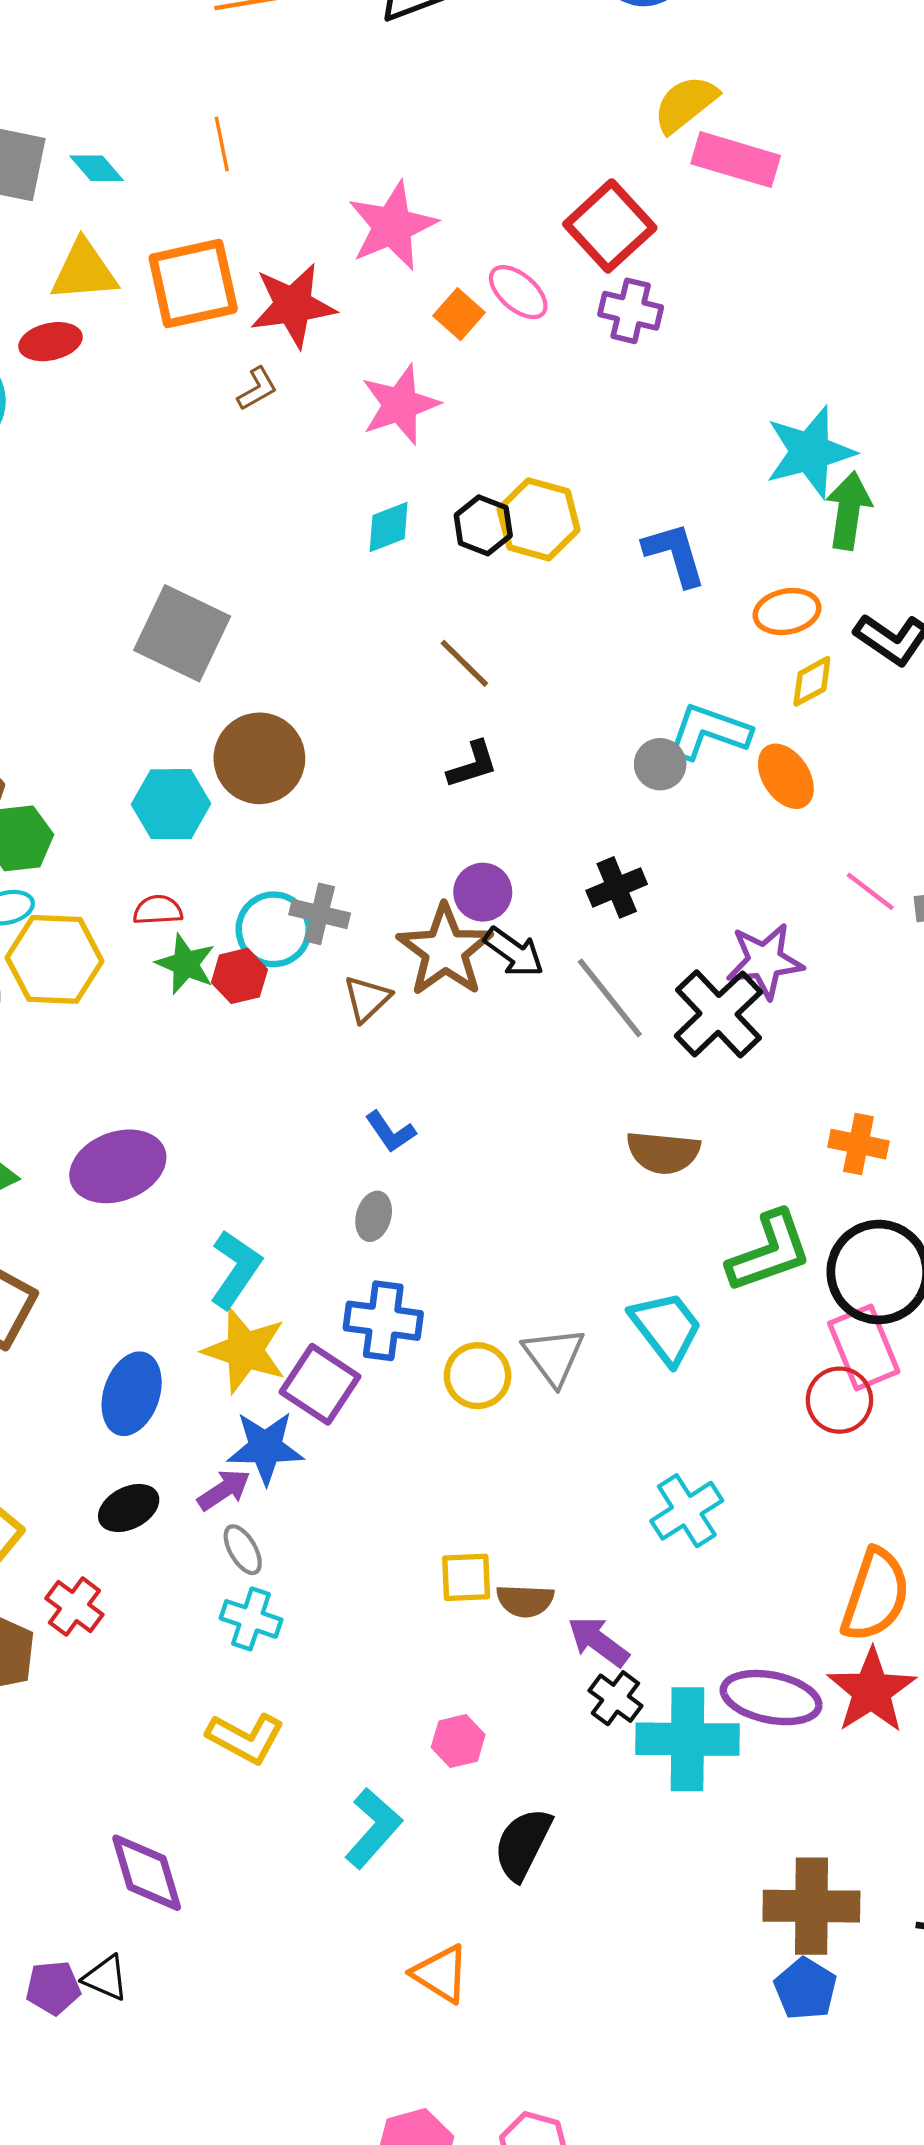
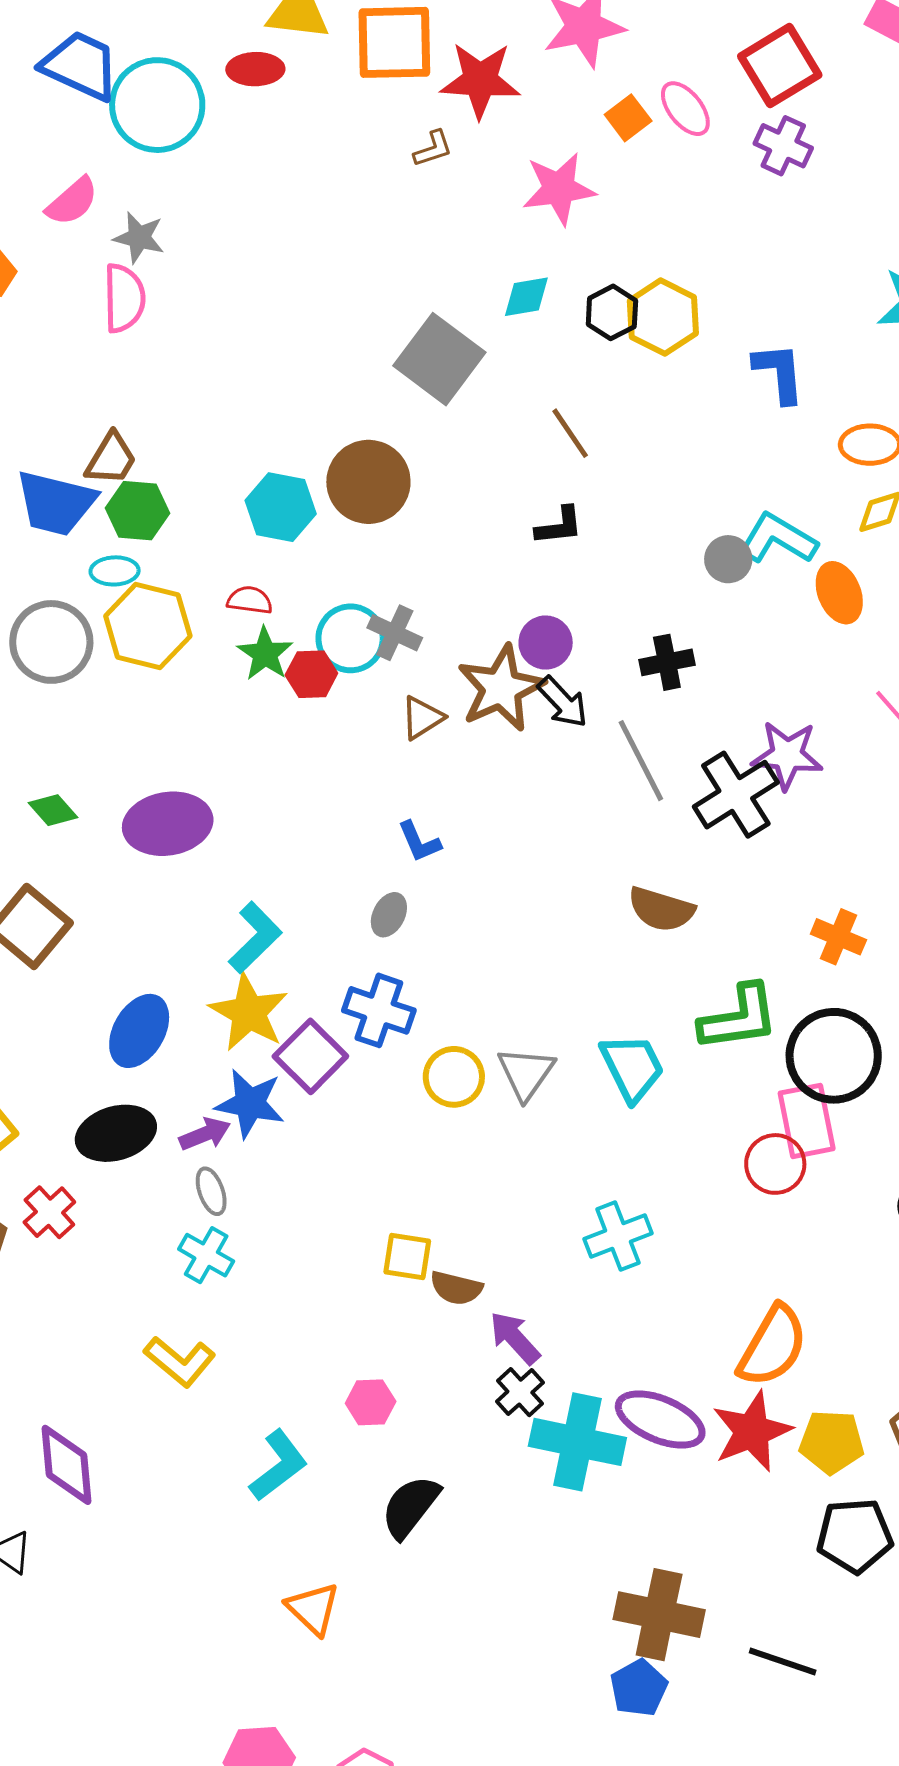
gray square: (182, 633) -> (439, 359), moved
black ellipse: (129, 1508) -> (116, 1133), size x1.4

